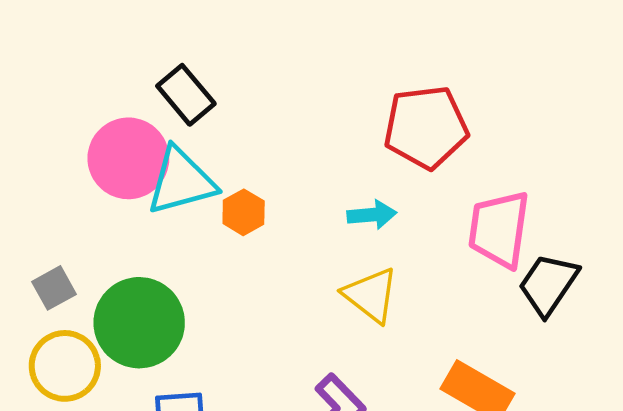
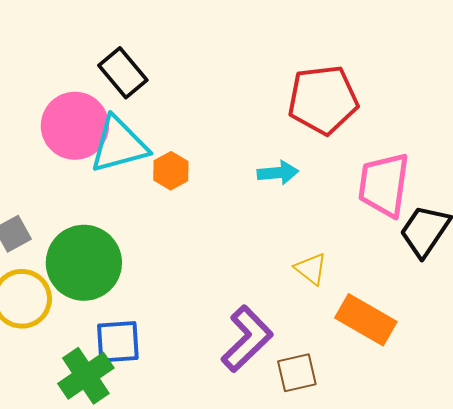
yellow triangle: (371, 295) -> (311, 269), moved, size x0.7

